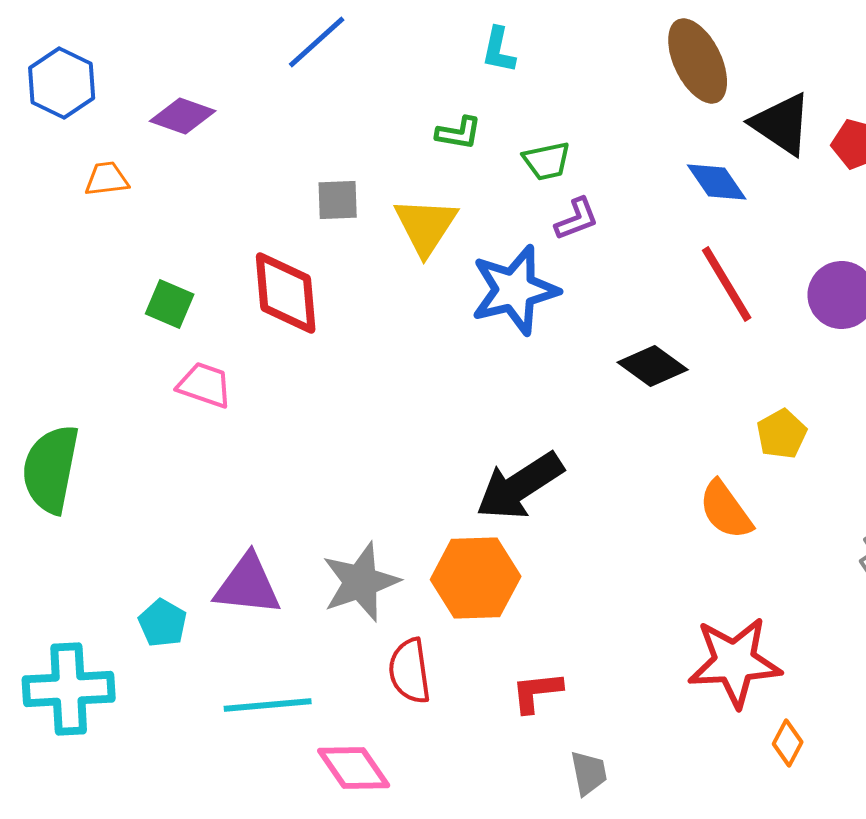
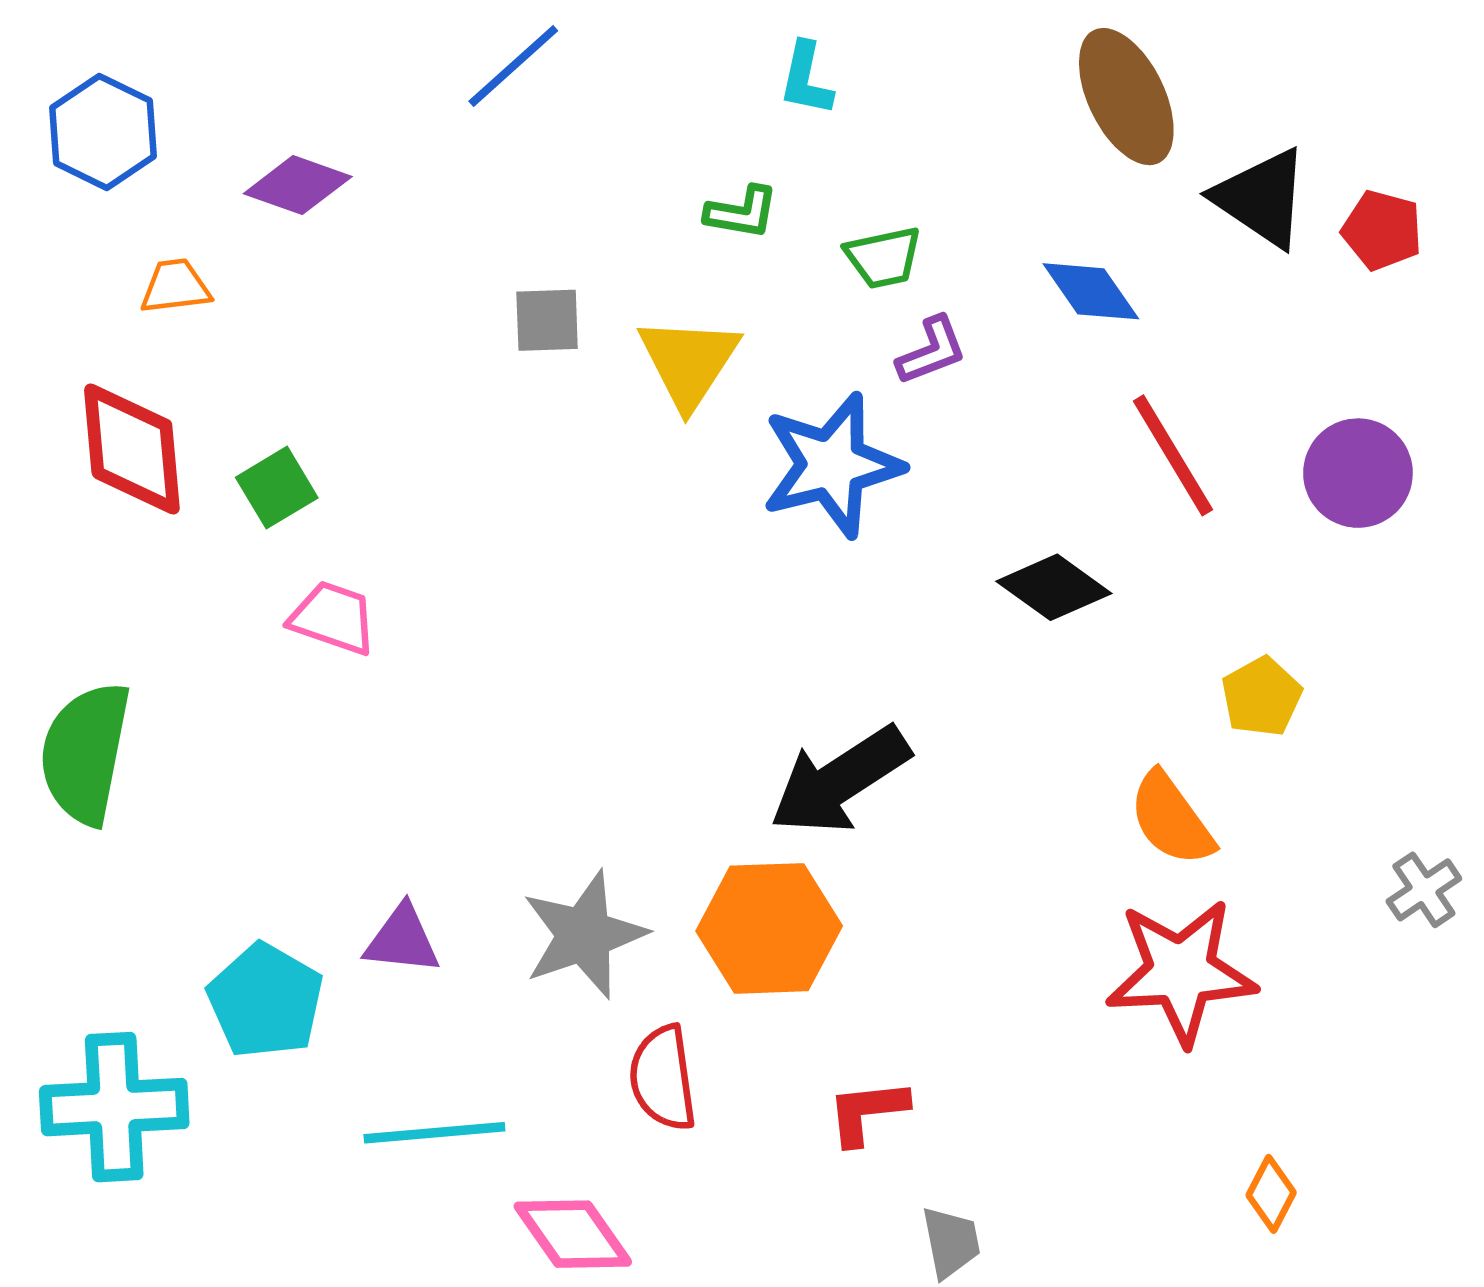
blue diamond: (717, 182) -> (1091, 291), moved
red diamond: (286, 293) -> (132, 449), moved
green square: (170, 304) -> (277, 488), turned 36
purple triangle: (248, 585) -> (402, 940), size x0.7
cyan pentagon: (163, 623) -> (265, 1001), size x1.5
red star: (735, 662) -> (1181, 972), moved

